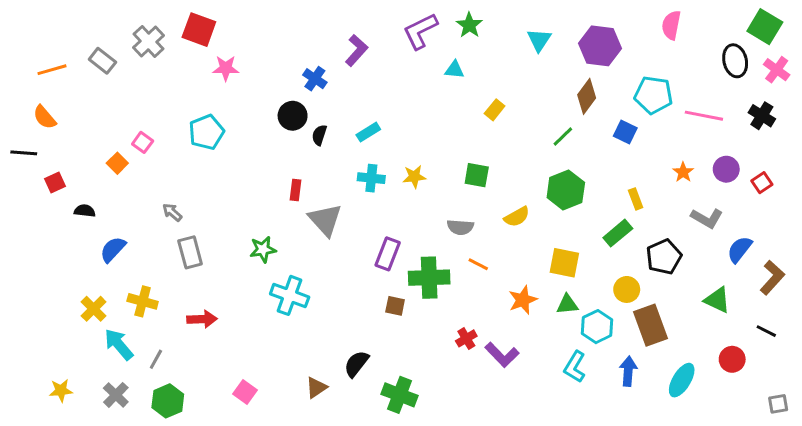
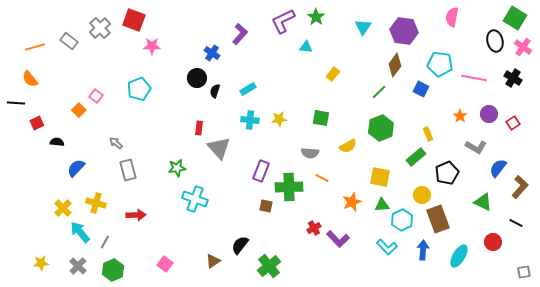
cyan L-shape: (575, 367) -> (387, 247), turned -75
green cross: (399, 395) -> (269, 266), turned 30

